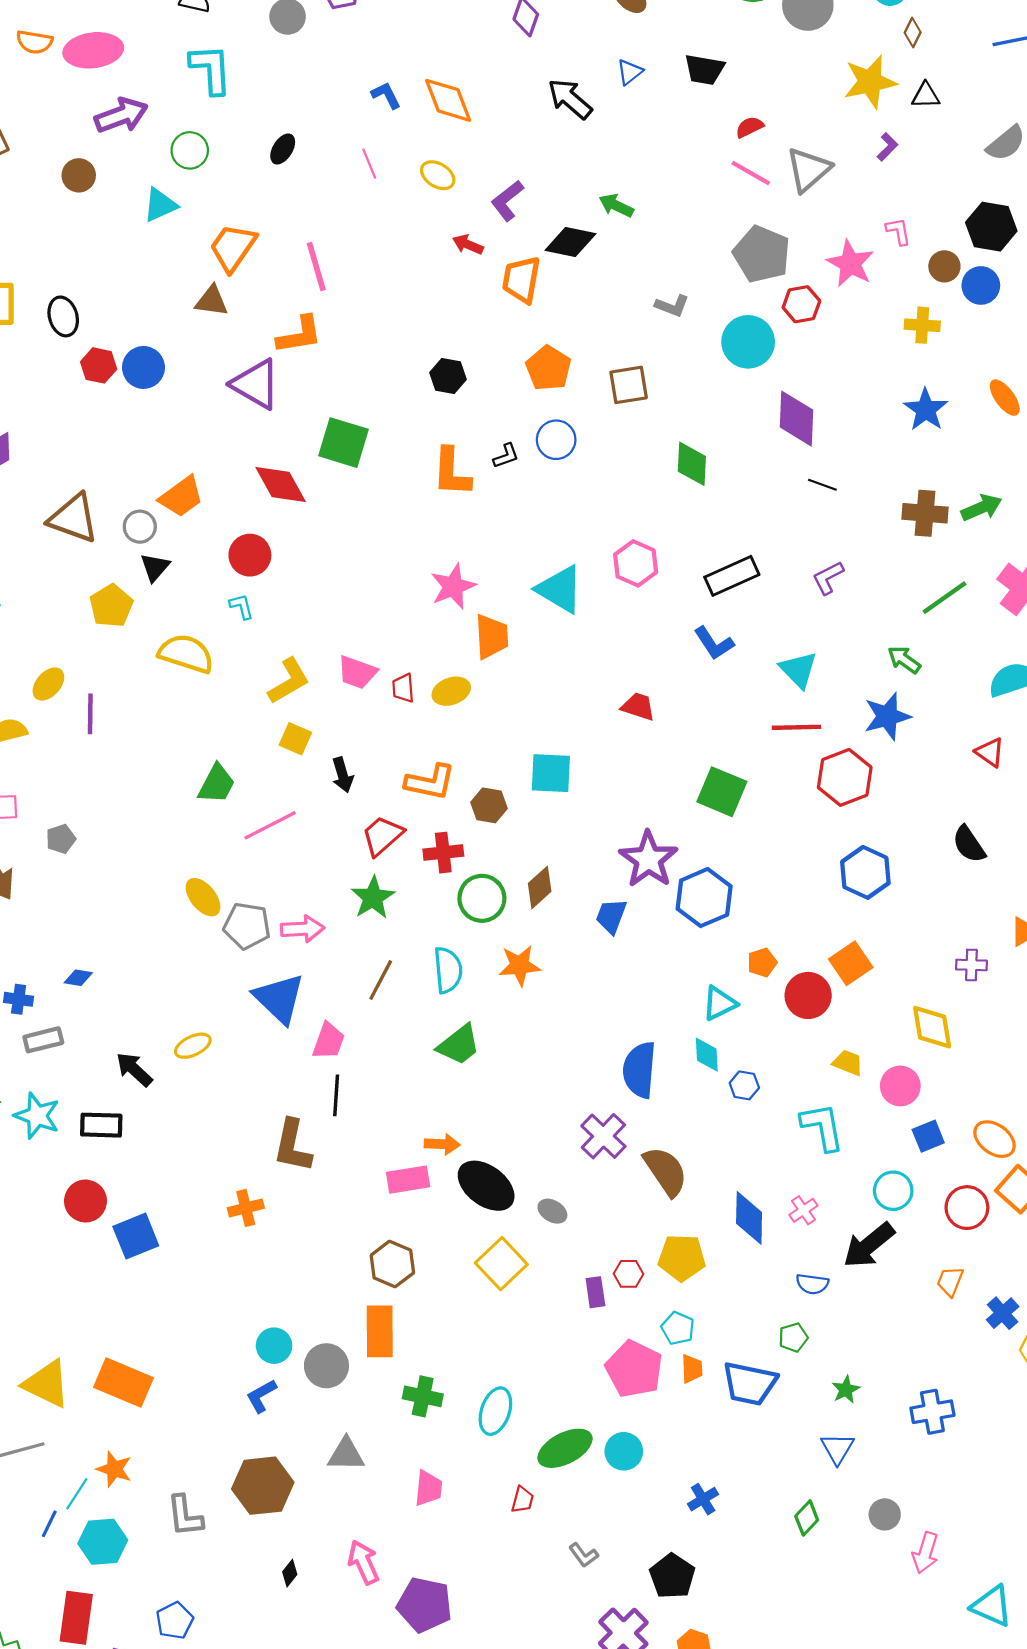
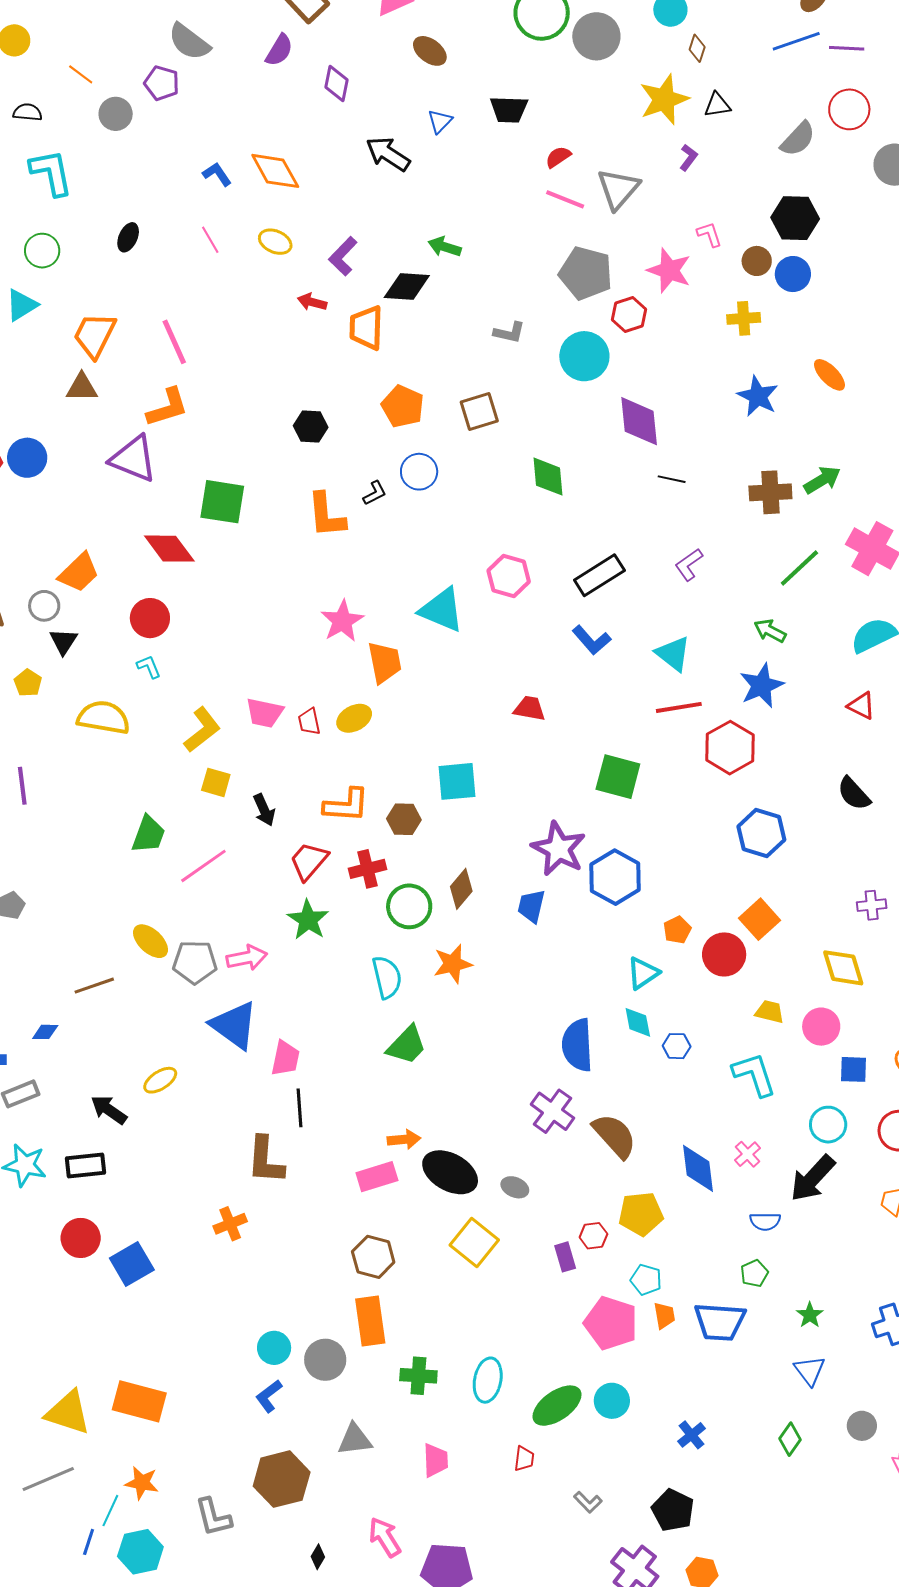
yellow pentagon: (111, 606) -> (28, 683), size x0.7
brown line: (381, 980) -> (94, 986), moved, turned 51
blue square: (928, 1136) -> (854, 1069), turned 32

